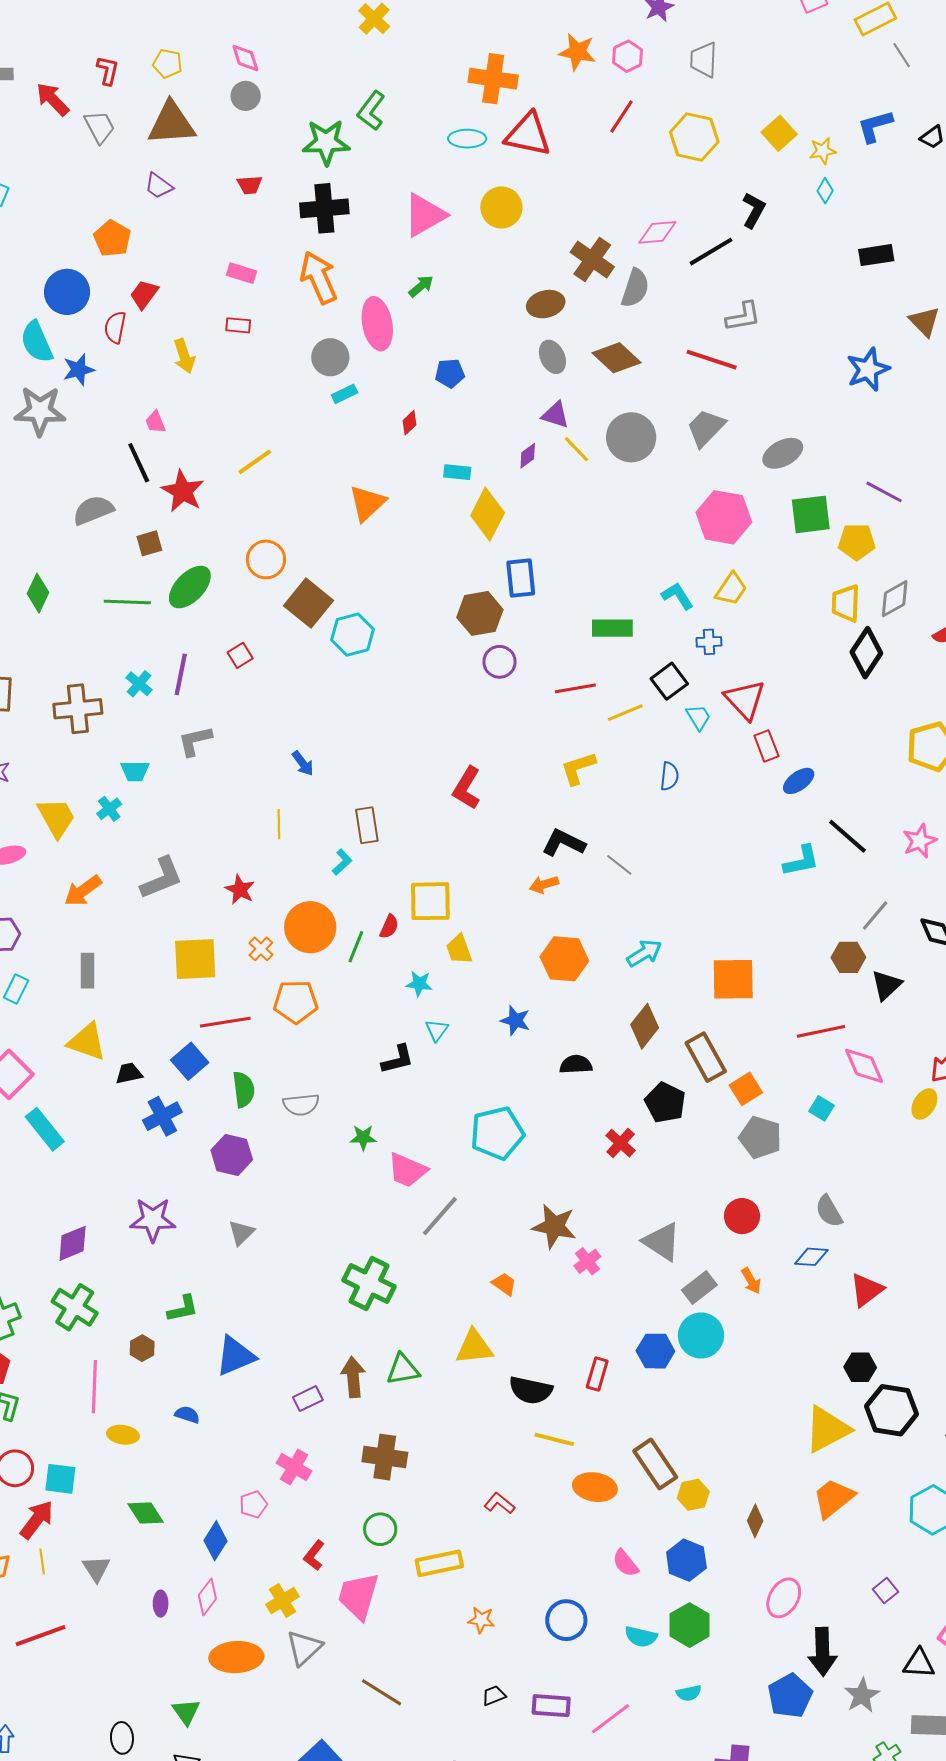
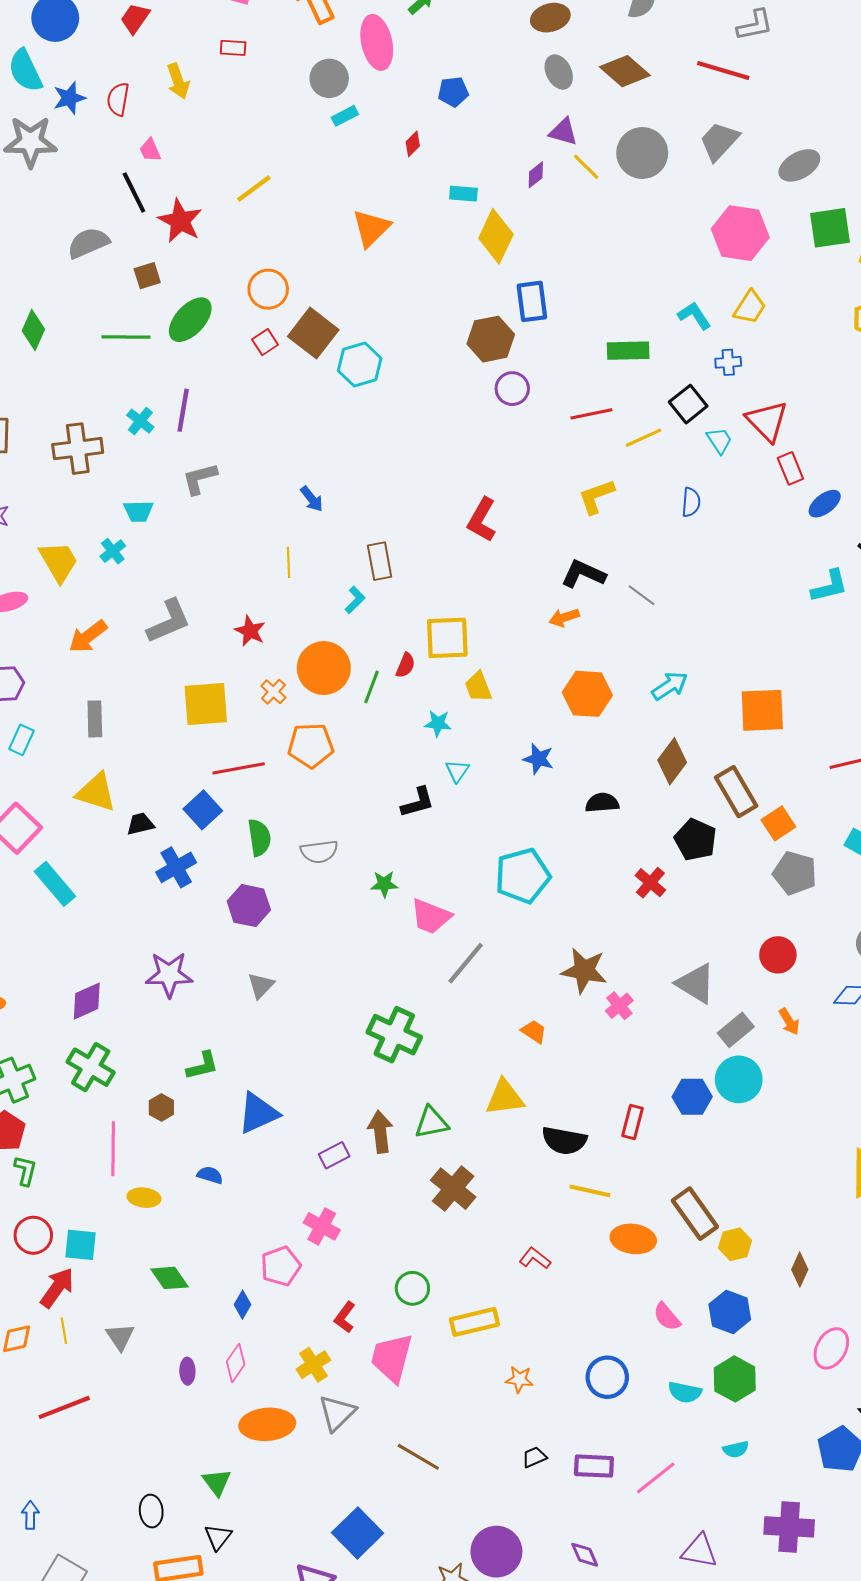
red semicircle: (115, 327) -> (118, 99), moved
red square: (240, 655) -> (265, 342), moved
brown cross: (385, 1457) -> (453, 1189), moved, turned 33
pink pentagon: (253, 1504) -> (281, 1266), size x1.4
blue diamond: (215, 1541) -> (243, 1305), size x0.7

